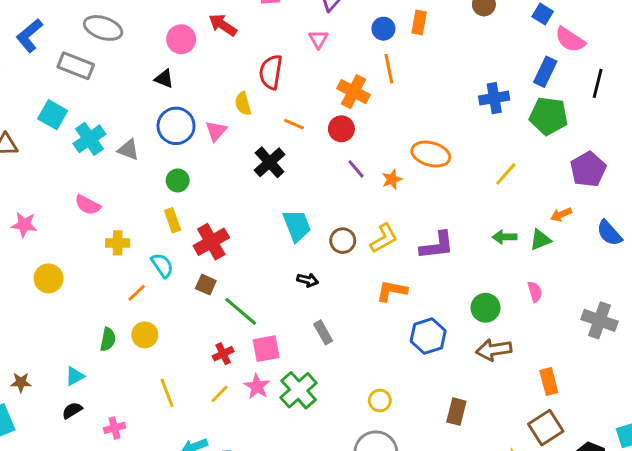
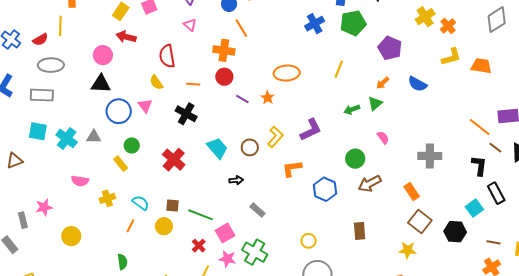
black triangle: (164, 79) -> (101, 84), size x1.5
yellow rectangle: (173, 220) -> (121, 164), moved
red cross: (211, 242) -> (174, 160), moved
gray cross: (600, 320) -> (430, 156), moved
yellow circle: (145, 335) -> (164, 226), moved

